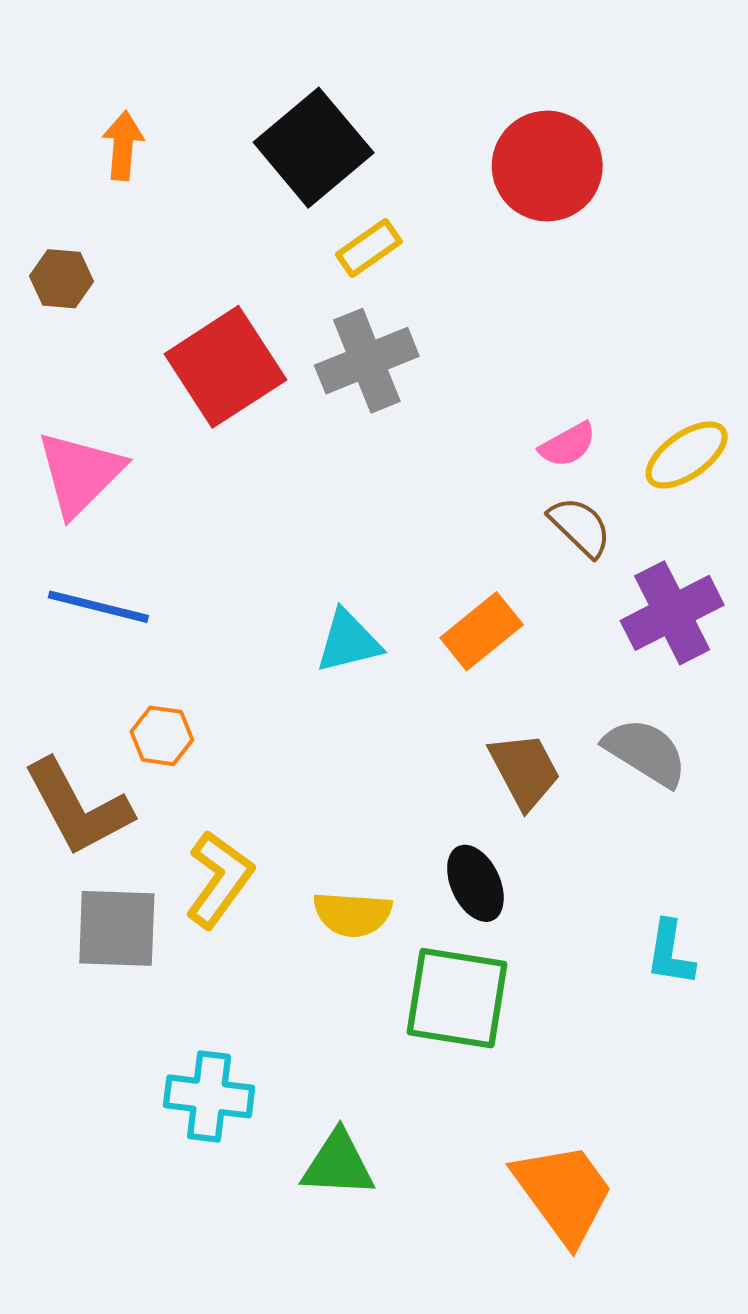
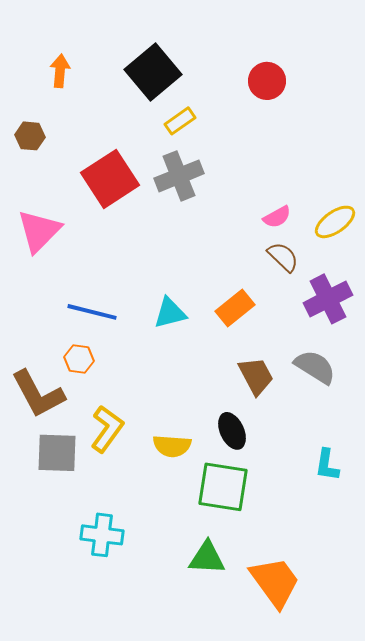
red circle: (547, 166) -> (267, 81), size x0.7
blue line: (98, 607) -> (92, 312), moved
green triangle: (338, 1164) -> (207, 558), moved

